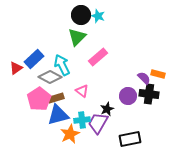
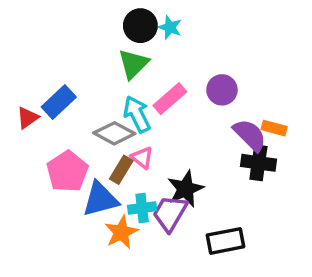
cyan arrow: (62, 65) -> (137, 114), moved
gray diamond: (50, 77) -> (114, 133), moved
purple semicircle: (144, 78) -> (250, 135), size x1.5
purple circle: (128, 96) -> (222, 90), moved
brown rectangle: (56, 98) -> (121, 170), moved, turned -42
black star: (107, 109) -> (186, 189), size x1.5

